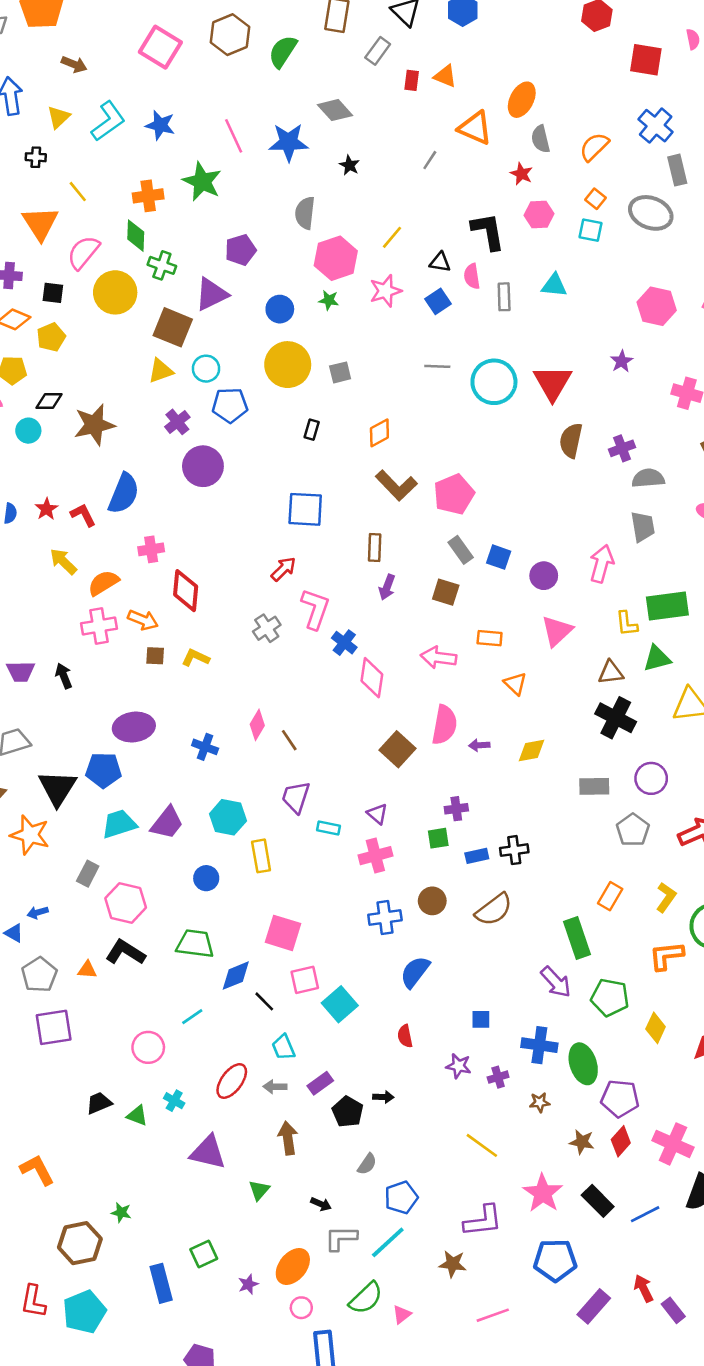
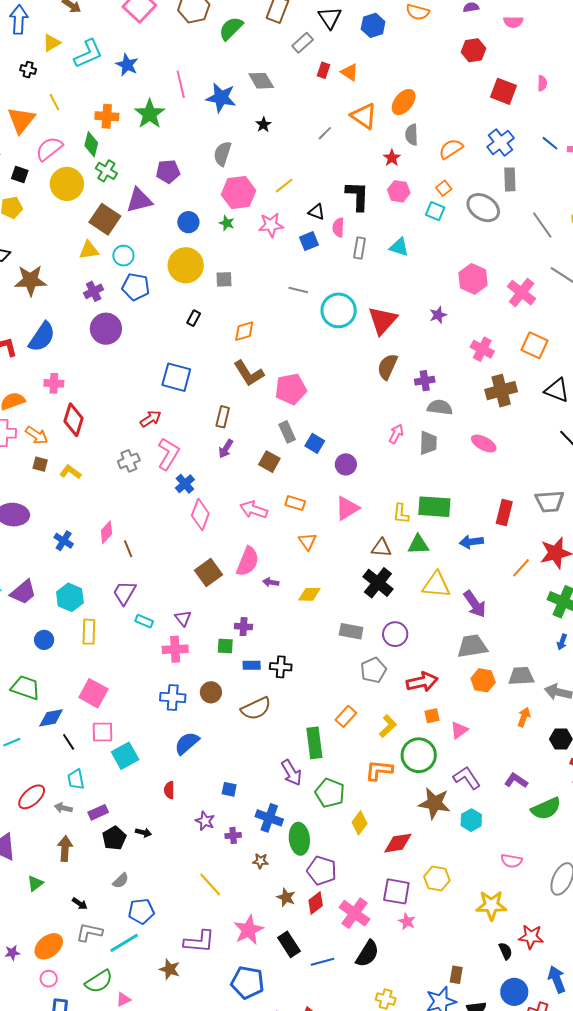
pink arrow: (602, 564) -> (396, 434), moved, size x0.7

